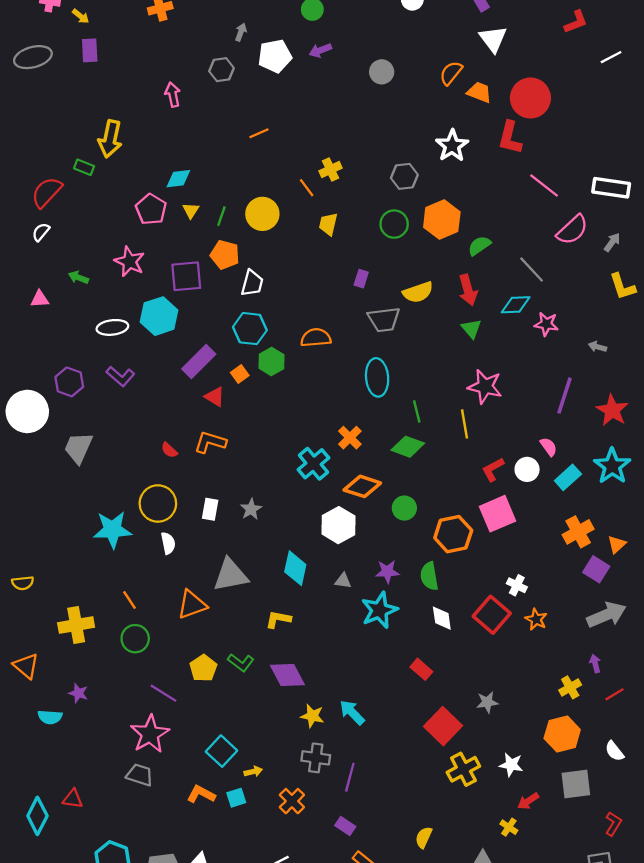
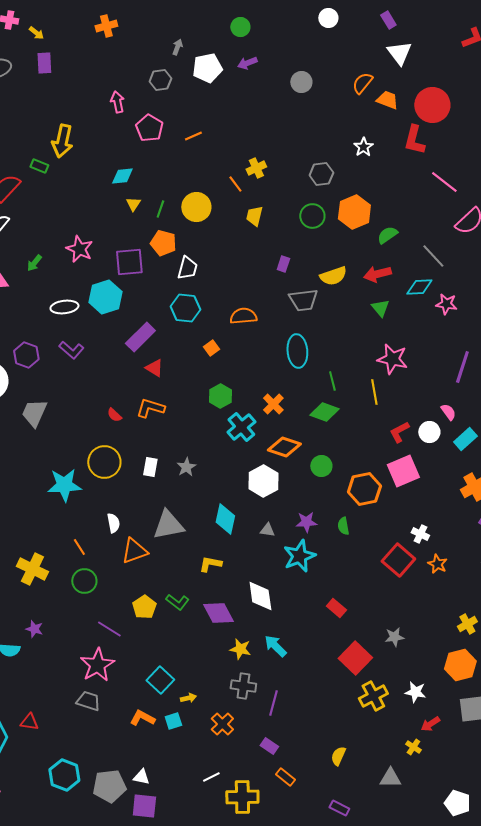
white star: (452, 146) -> (363, 147), size x0.7
pink pentagon: (151, 209) -> (149, 128), moved
green arrow: (78, 277) -> (34, 263), turned -72
red arrow: (468, 290) -> (377, 274), turned 92
green hexagon: (271, 362) -> (220, 396), moved
orange square: (240, 374) -> (211, 348), moved
white semicircle: (168, 543) -> (113, 523), moved
green semicircle: (429, 576) -> (343, 526), size x0.7
white diamond: (442, 618) -> (260, 596), moved, size x1.4
yellow cross: (76, 625) -> (32, 569), turned 36

